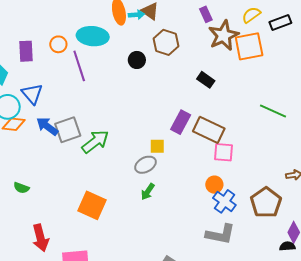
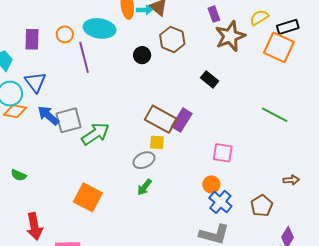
orange square: (249, 46) -> (279, 47), moved, turned 32
brown rectangle: (209, 130) -> (161, 119), moved
brown pentagon: (266, 203) -> (262, 206), size x0.7

